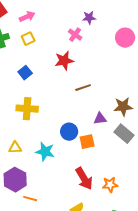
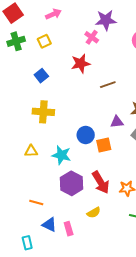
pink arrow: (27, 17) -> (53, 14), moved
purple star: (89, 18) -> (106, 20), size x1.5
brown line: (83, 88) -> (108, 85), moved
purple hexagon: (15, 180) -> (72, 183), moved
orange line: (30, 199) -> (36, 202), moved

